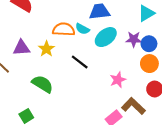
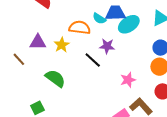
cyan semicircle: (82, 29) -> (99, 19), moved
cyan ellipse: (106, 37) -> (129, 24), moved
purple star: (134, 39) -> (107, 46), moved

